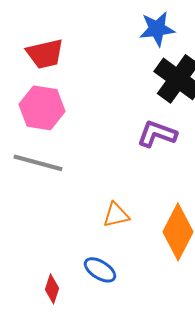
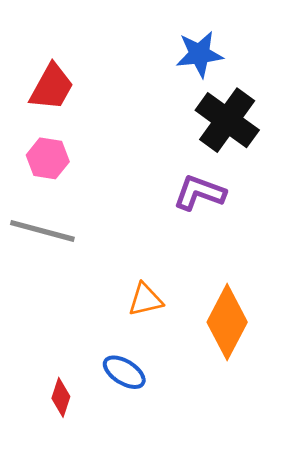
red trapezoid: (45, 54) -> (52, 87), turned -48
pink hexagon: (42, 108) -> (48, 158), size x0.7

